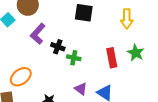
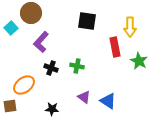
black cross: (58, 47) -> (51, 68), moved
red rectangle: (112, 58) -> (115, 47), moved

